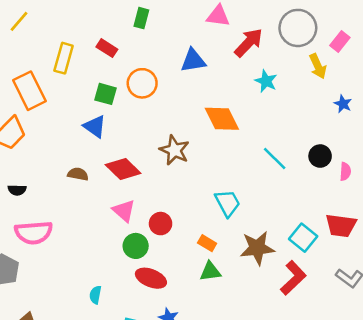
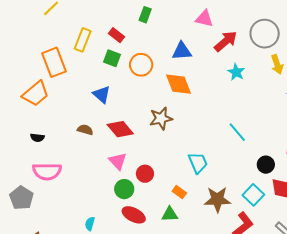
green square: (105, 94) -> (112, 58), moved
orange diamond: (222, 119) -> (178, 84), moved
brown star: (174, 150) -> (161, 118), turned 30
black circle: (320, 156) -> (266, 165), moved
green triangle: (210, 272) -> (170, 214), moved

